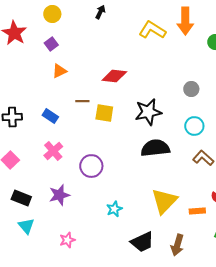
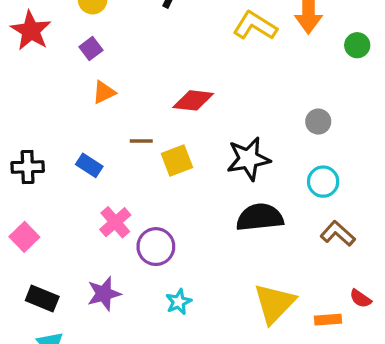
yellow square: (104, 113) -> (177, 161), turned -30
pink cross: (53, 151) -> (115, 222), moved
cyan star: (114, 209) -> (179, 302), moved

